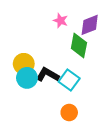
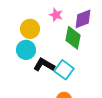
yellow circle: (24, 64) -> (30, 29), moved
cyan circle: (27, 78) -> (26, 50), moved

